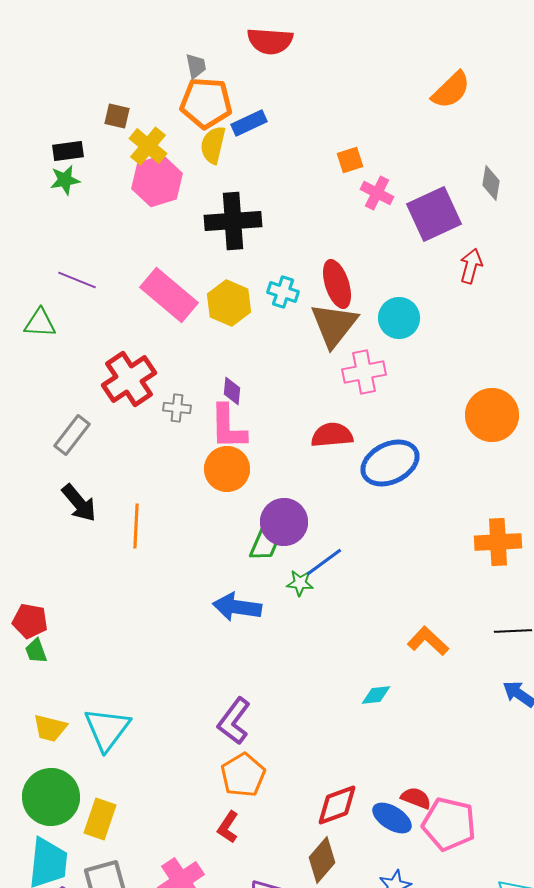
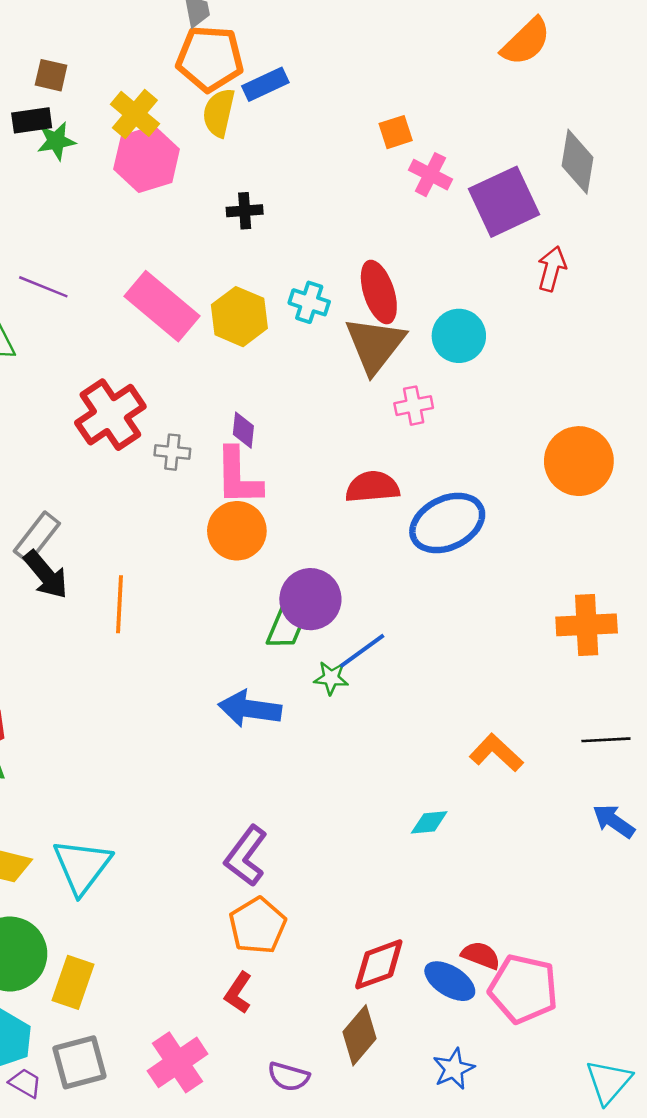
brown square: (117, 116) -> (51, 75), moved
green star: (65, 180) -> (56, 141), moved
gray diamond: (491, 183) -> (578, 162), size x1.4
black cross: (233, 221) -> (245, 211), size x0.5
pink cross: (364, 372) -> (414, 406), size x0.7
gray rectangle: (72, 435) -> (37, 537), moved

